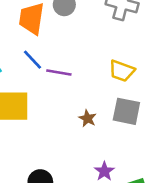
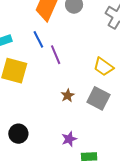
purple line: (59, 72) -> (56, 55), turned 42

